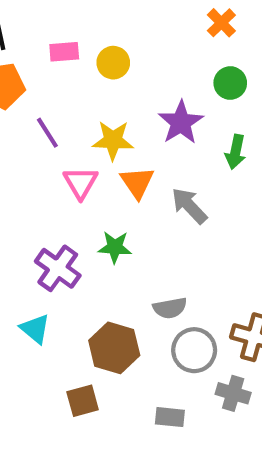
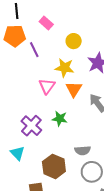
pink rectangle: (64, 52) -> (46, 23), turned 40
yellow circle: (113, 63) -> (74, 41), moved
purple line: (47, 133) -> (34, 50), moved

